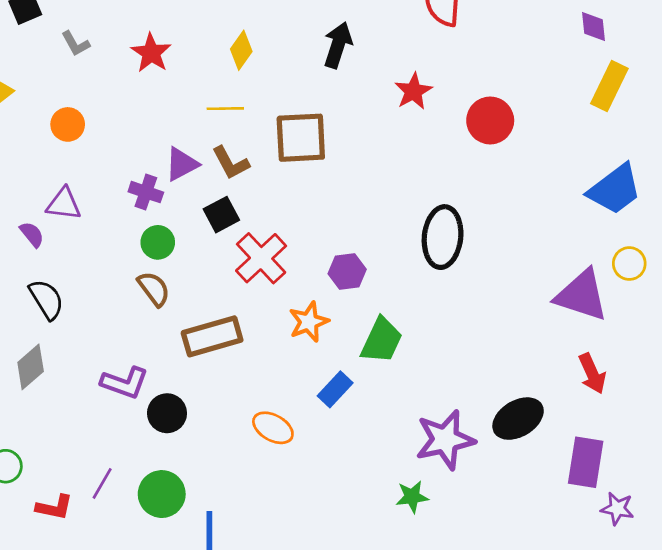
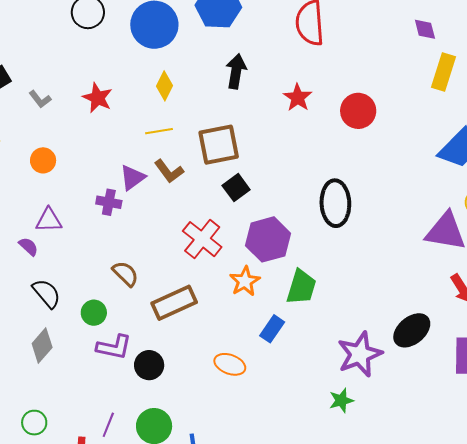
black square: (221, 215) -> (236, 188), moved
green circle: (158, 242) -> (94, 313), moved
purple hexagon: (347, 271) -> (268, 239), size x1.6

